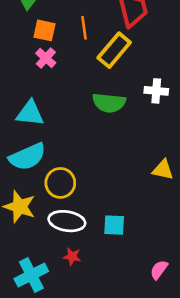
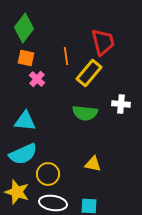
orange square: (45, 30) -> (26, 58), moved
yellow triangle: (163, 170) -> (93, 164), moved

